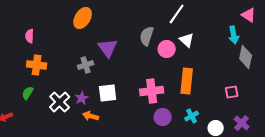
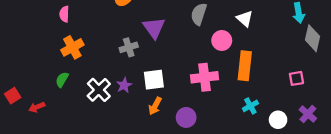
pink circle: (167, 49) -> (222, 40), moved
orange cross: (37, 65) -> (72, 47), turned -36
orange arrow: (91, 116) -> (155, 106), moved, turned -77
purple circle: (163, 117) -> (186, 117), moved

